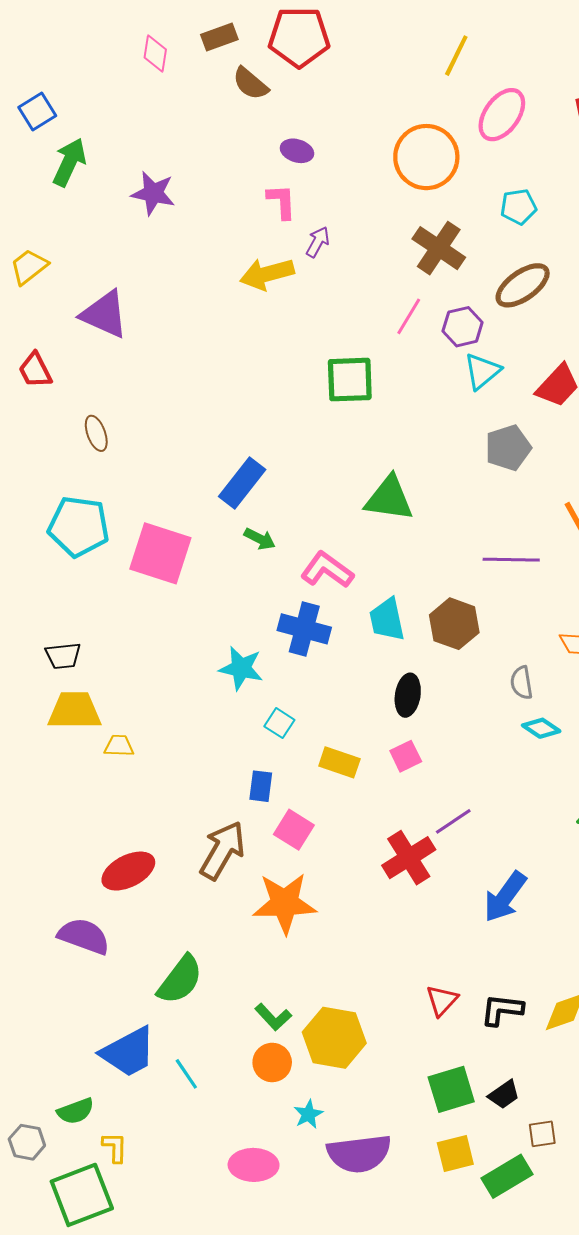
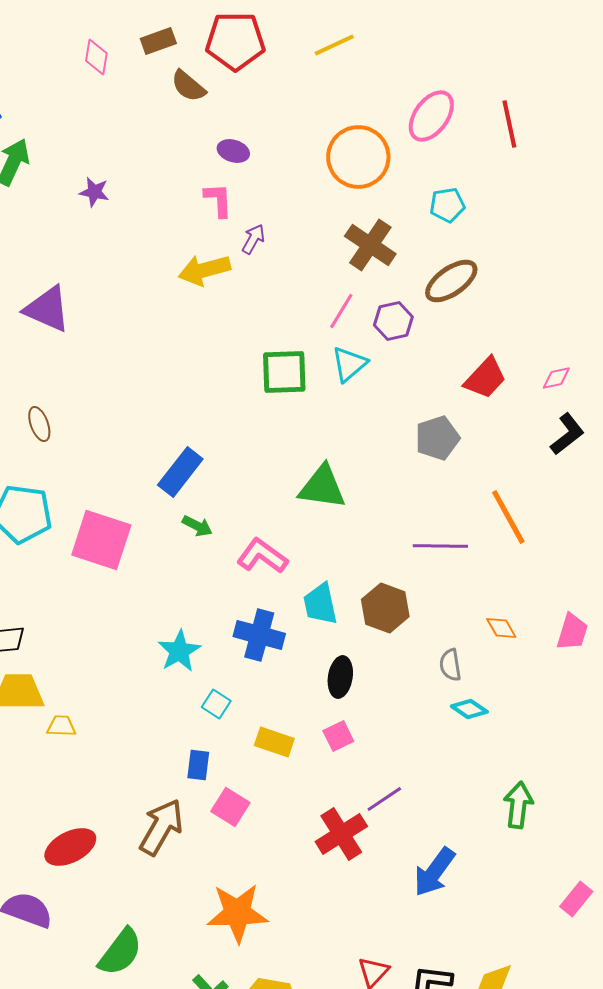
yellow line: (456, 56) -> (334, 45), moved, turned 39
purple star: (153, 193) -> (94, 192), size x0.7
cyan triangle: (482, 371) -> (349, 364), moved
blue cross: (304, 629) -> (259, 635), moved
cyan star: (241, 668) -> (179, 651), turned 30
orange star: (285, 903) -> (237, 913), moved

